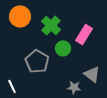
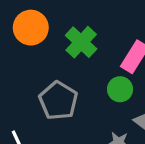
green circle: (63, 48) -> (120, 89), moved

